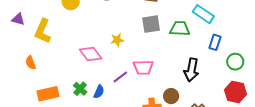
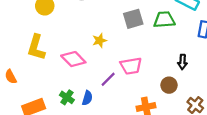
yellow L-shape: (43, 31) -> (36, 47), moved
black arrow: (191, 70) -> (182, 62), size x0.6
brown circle: (171, 96) -> (169, 85), moved

